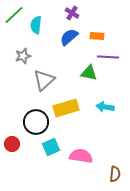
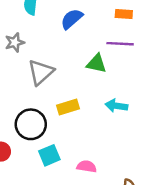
orange rectangle: (97, 36) -> (124, 14), moved
yellow rectangle: (66, 108) -> (68, 107), size x0.7
pink semicircle: (81, 156) -> (87, 166), size x0.7

